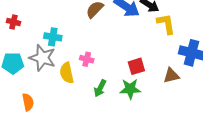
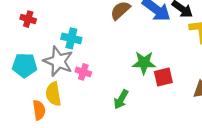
pink cross: (87, 59) -> (83, 72), moved
yellow semicircle: (67, 73) -> (53, 94), moved
green star: (130, 89) -> (144, 63), moved

